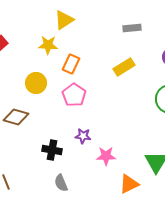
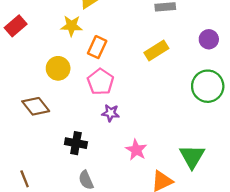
brown diamond: (16, 117) -> (36, 106), turned 35
purple star: (83, 136) -> (111, 113), moved
pink star: (106, 156) -> (136, 150), turned 30

